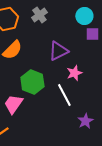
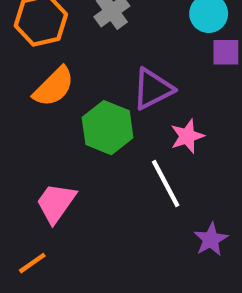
green hexagon: (32, 82) -> (108, 128), moved

